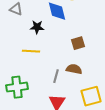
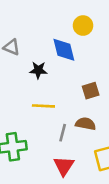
yellow line: (31, 51) -> (43, 106), moved

